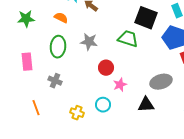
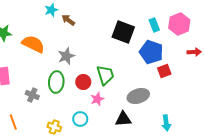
orange semicircle: (61, 18) -> (33, 44), moved, size x1.6
green trapezoid: (128, 39) -> (105, 75), moved, turned 55
gray star: (89, 42) -> (66, 56), turned -30
green ellipse: (58, 47) -> (56, 82), moved

